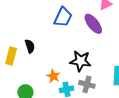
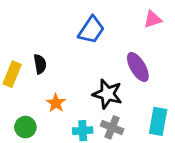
purple ellipse: (93, 24) -> (138, 67), moved
orange star: (53, 76) -> (56, 103), moved

